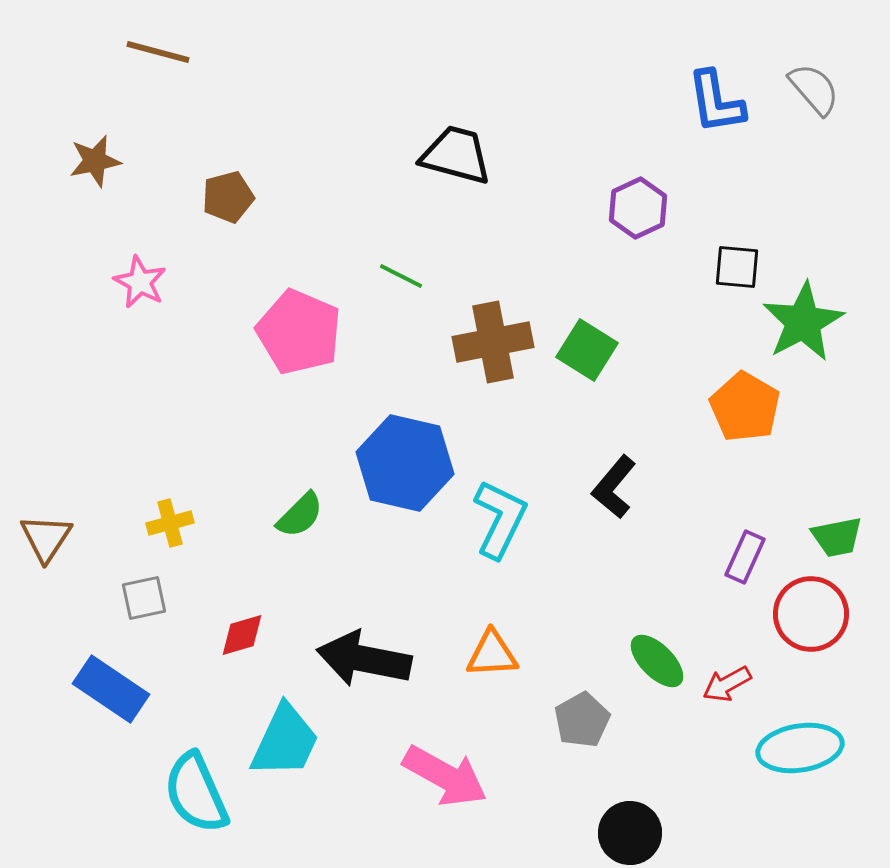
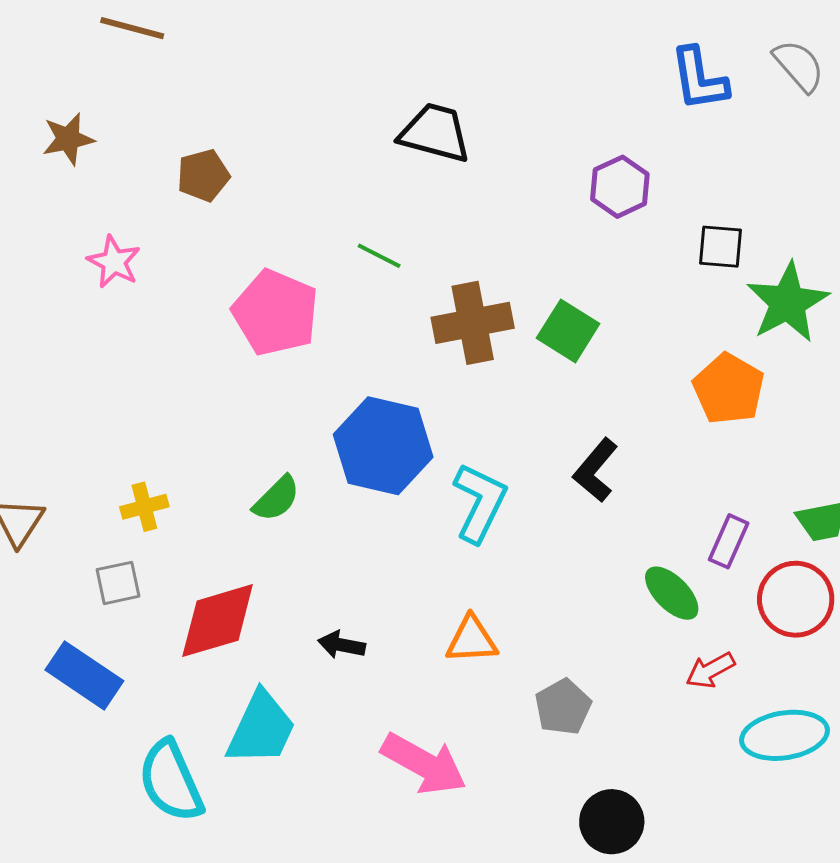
red diamond: (242, 635) -> (218, 621), size x1.8
black arrow: (364, 659) -> (341, 645), size x0.5
green ellipse: (657, 661) -> (672, 593), moved

